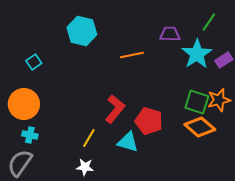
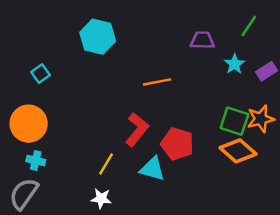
cyan star: (197, 54) -> (234, 64), size x0.6
orange line: (132, 55) -> (157, 82), moved

